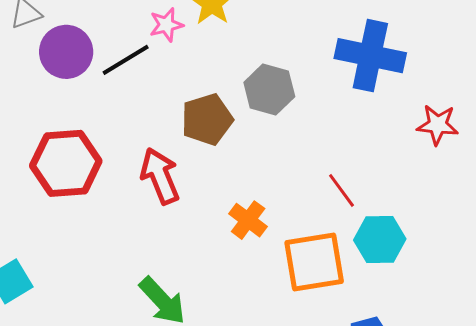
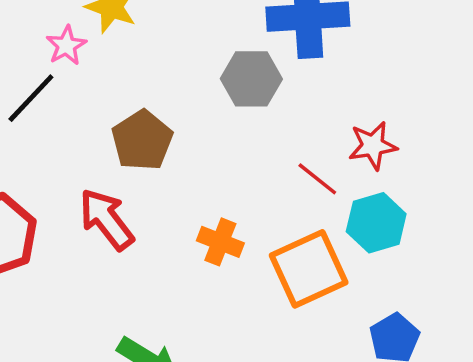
gray hexagon: (269, 90) -> (251, 79), moved
red star: (438, 125) -> (373, 146), moved

